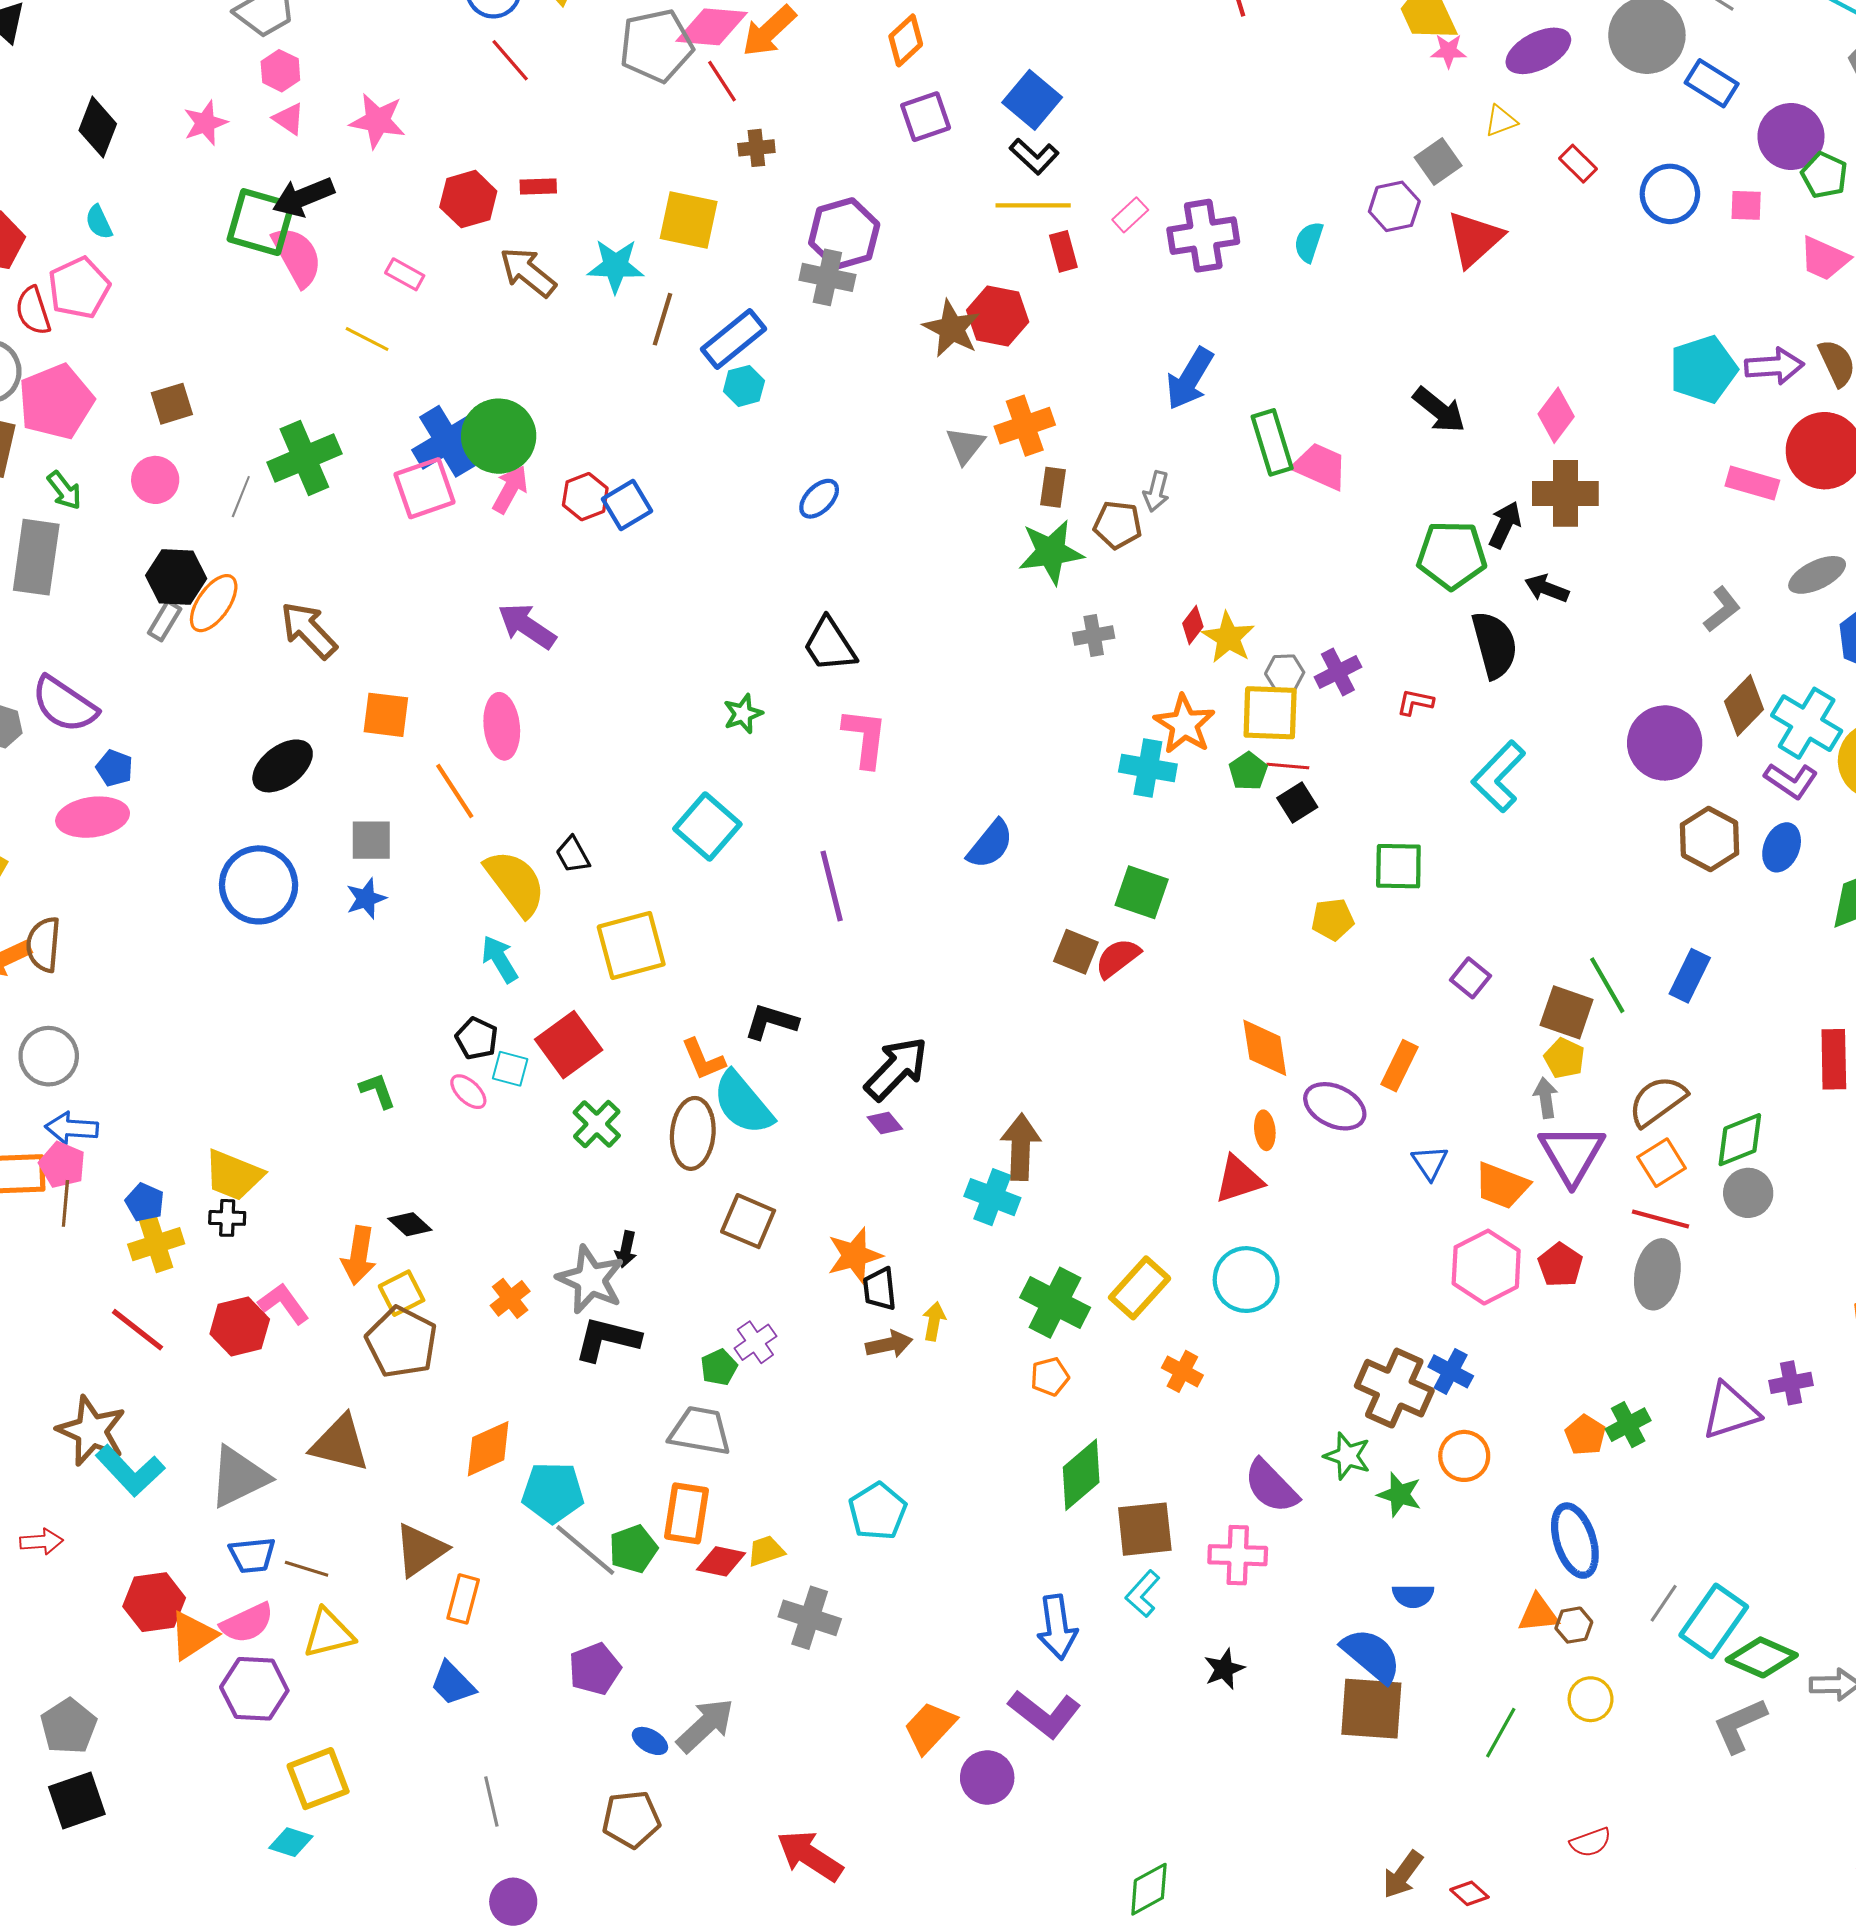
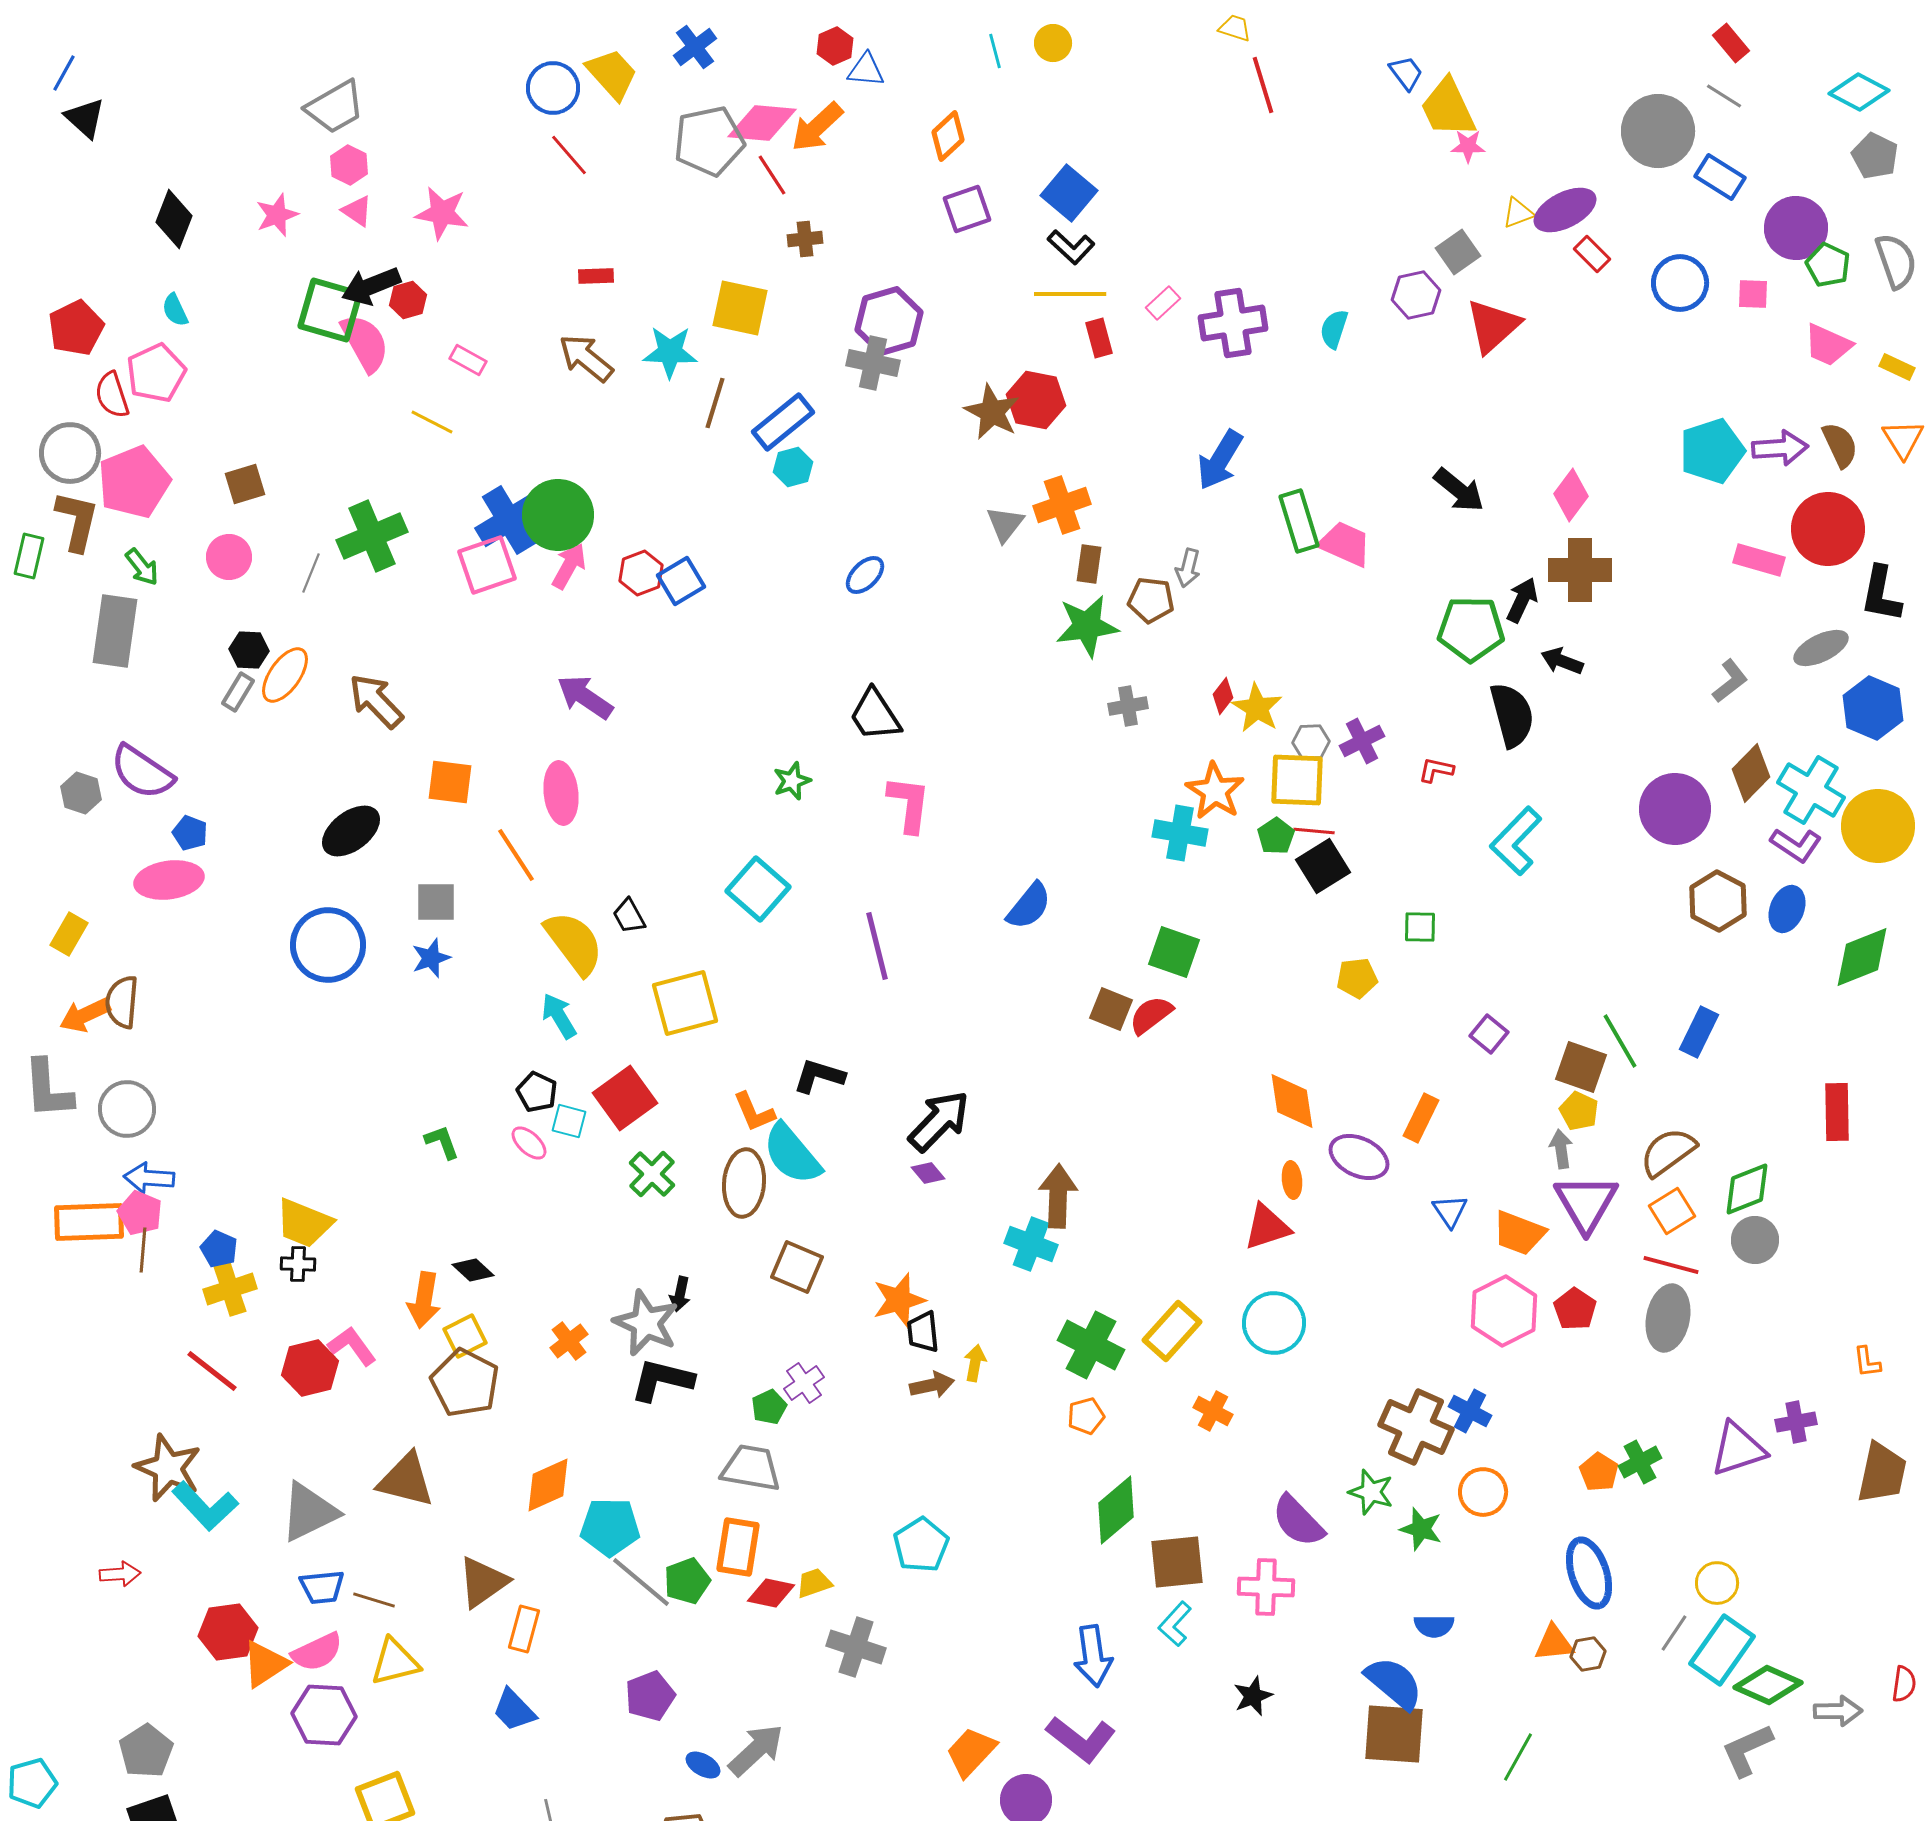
purple ellipse: (1538, 51) -> (1565, 210), moved
red hexagon: (468, 199) -> (408, 300), moved, size x0.7
black hexagon: (176, 577) -> (249, 650), size x0.7
black square: (1297, 802) -> (1323, 866), size x1.4
green square: (1398, 866) -> (1420, 927), size x0.7
yellow circle: (1591, 1699) -> (1717, 1583), moved

